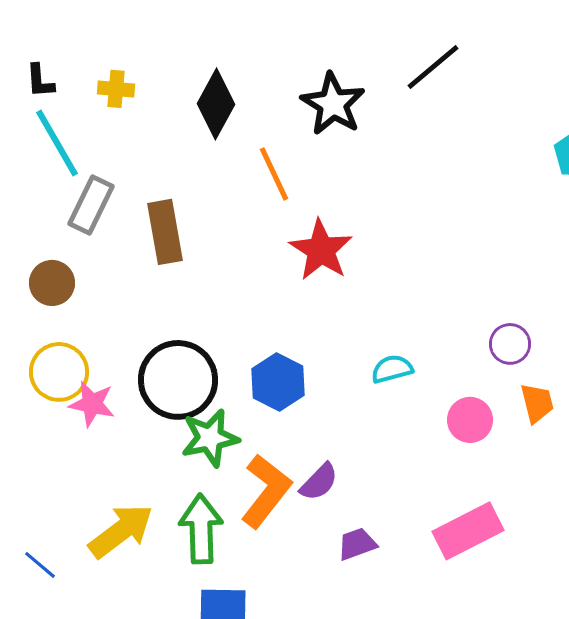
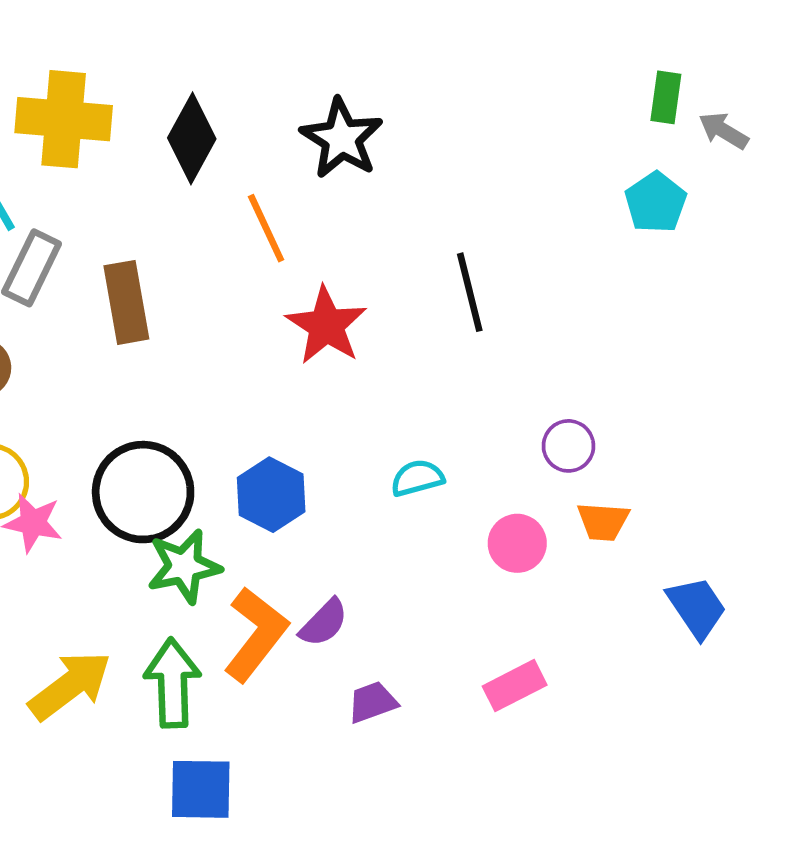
black line: (433, 67) -> (470, 292), moved, turned -64
yellow cross: (116, 89) -> (64, 119), size x2.0
orange trapezoid: (537, 403) -> (603, 522), turned 108
pink rectangle: (468, 531) -> (515, 686), size x0.7

